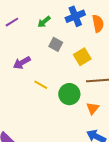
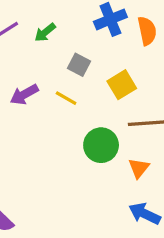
green arrow: (44, 22) -> (45, 32), moved
yellow line: (41, 85) -> (66, 98), moved

